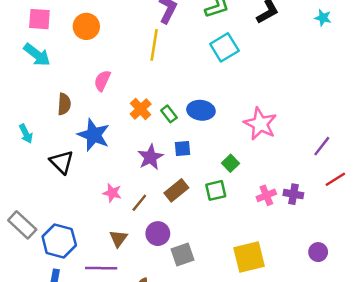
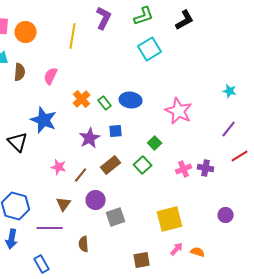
cyan star: (323, 18) -> (230, 91), moved
orange circle: (86, 26) -> (26, 32), moved
yellow line: (154, 45) -> (73, 36), moved
brown semicircle: (64, 104) -> (20, 72), moved
green square: (216, 190) -> (143, 165), turned -30

